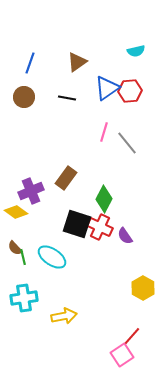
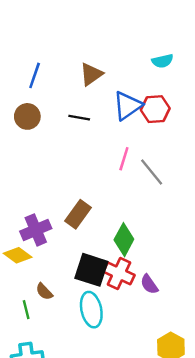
brown semicircle: (15, 248) -> (44, 292), moved
cyan ellipse: (52, 257) -> (91, 310), moved, turned 44

